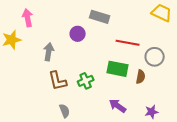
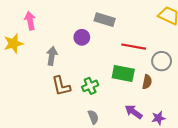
purple arrow: (118, 106) -> (134, 112), moved
gray semicircle: (65, 111) -> (93, 117), moved

